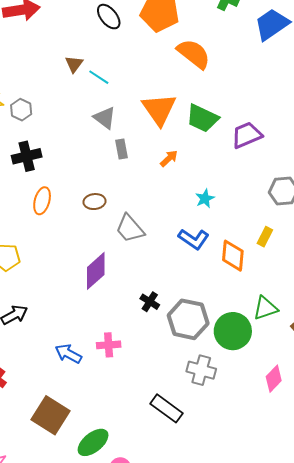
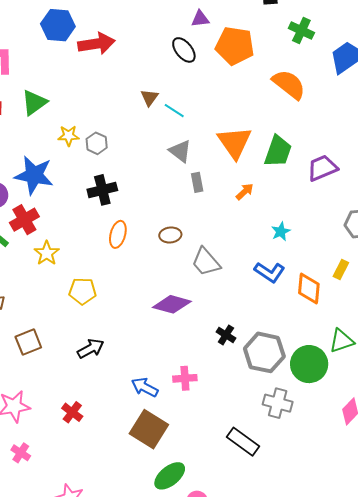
orange semicircle: (194, 54) -> (289, 84), moved
green trapezoid: (202, 118) -> (278, 151), turned -96
purple diamond: (96, 271) -> (172, 304), turned 57
brown square: (51, 415) -> (149, 429), moved

